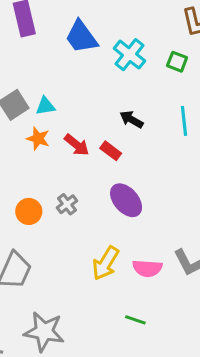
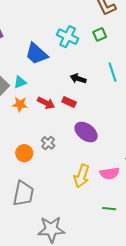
blue trapezoid: (81, 37) -> (37, 54), moved
green square: (177, 62) -> (100, 34), turned -32

